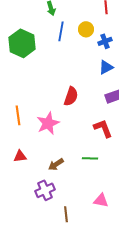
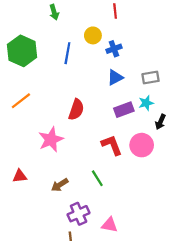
blue line: (61, 31) -> (67, 53), moved
orange line: (18, 115) -> (21, 101), moved, turned 60
green line: (90, 158) -> (97, 178), turned 56
purple cross: (45, 190) -> (79, 214), moved

